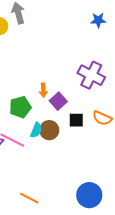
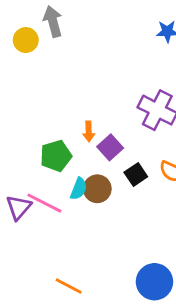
black square: (76, 120) -> (136, 174), turned -35

